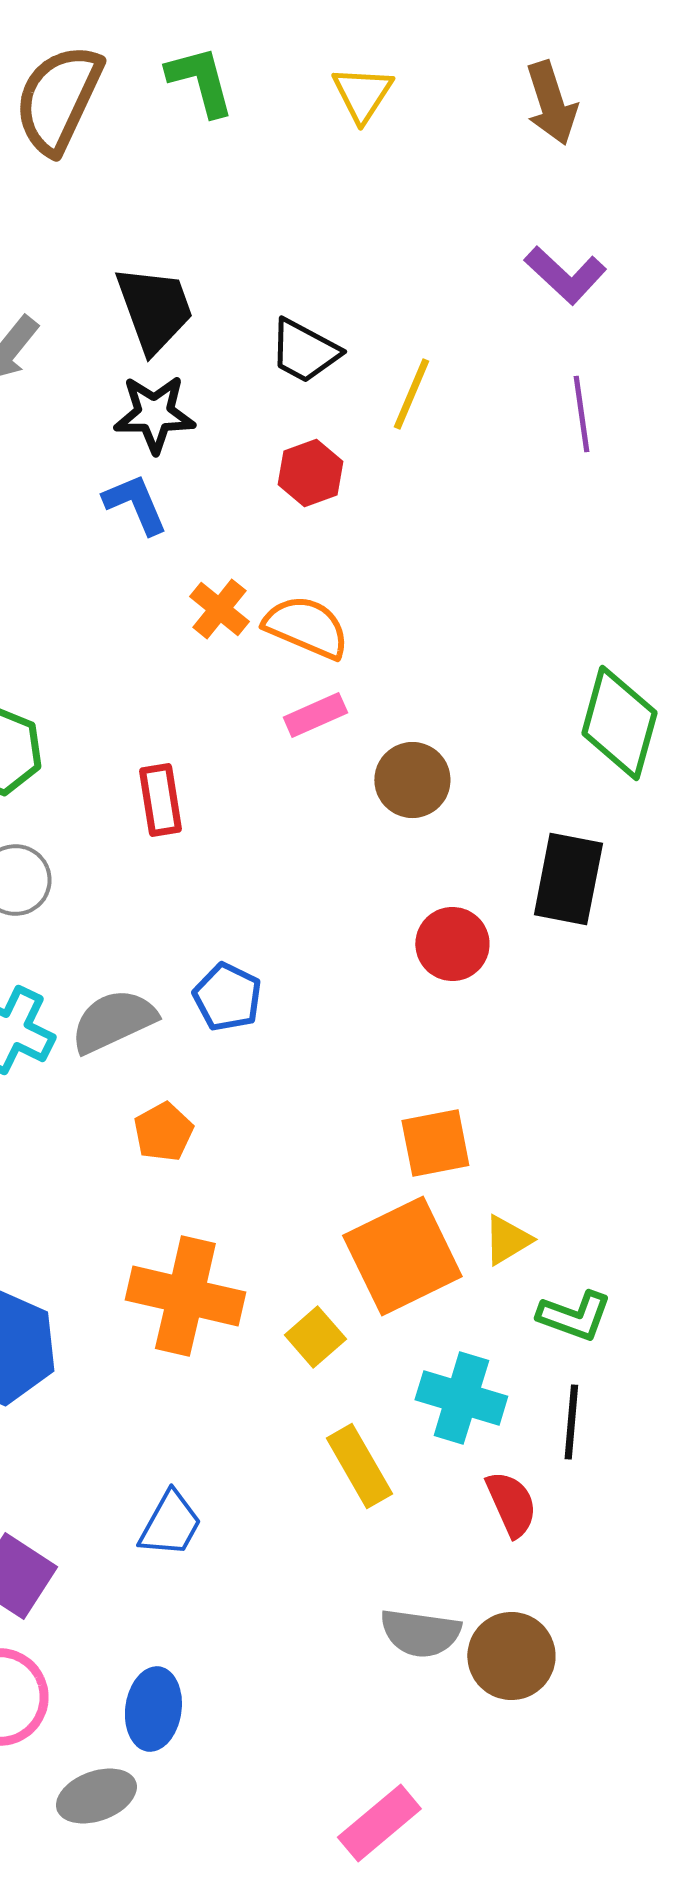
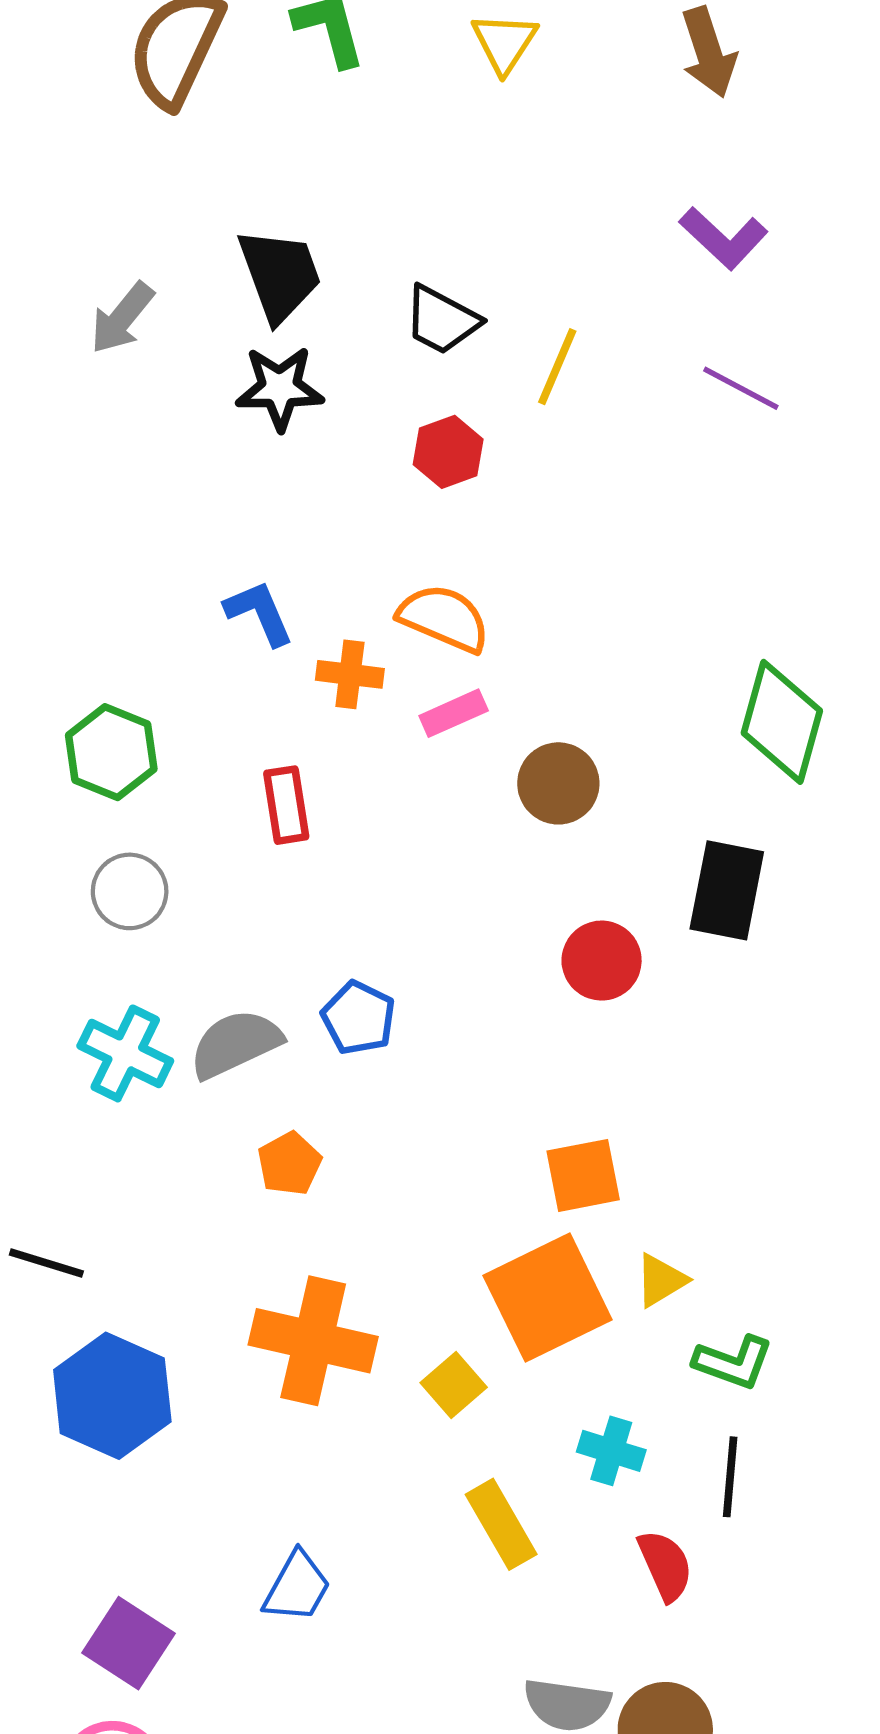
purple line: (581, 414) -> (741, 388), turned -54
blue L-shape: (135, 504) -> (259, 613), moved
orange cross: (219, 609) -> (350, 674), moved, turned -32
cyan cross: (461, 1398) -> (611, 1451), size x0.7

